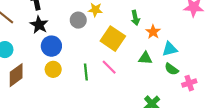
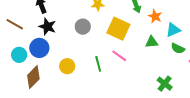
gray circle: (78, 20) -> (83, 27), moved
blue circle: (51, 46) -> (39, 48), moved

